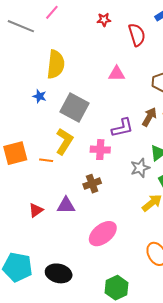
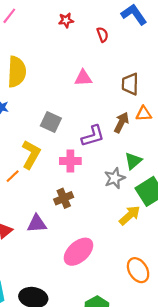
red semicircle: (137, 35) -> (103, 35), size x0.6
gray square: (74, 107) -> (51, 122), moved, size x0.7
orange line: (46, 160) -> (13, 176), turned -48

